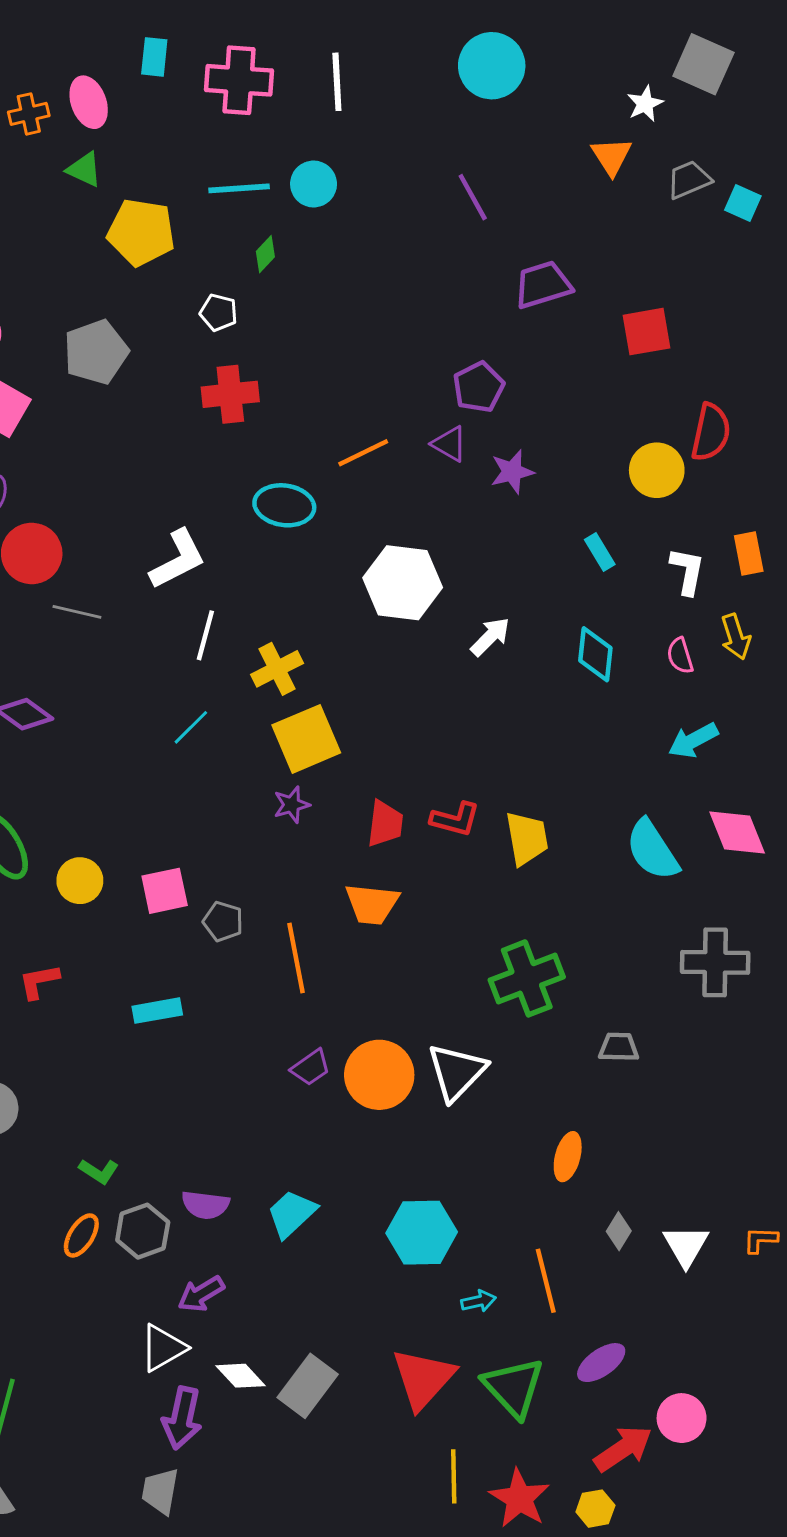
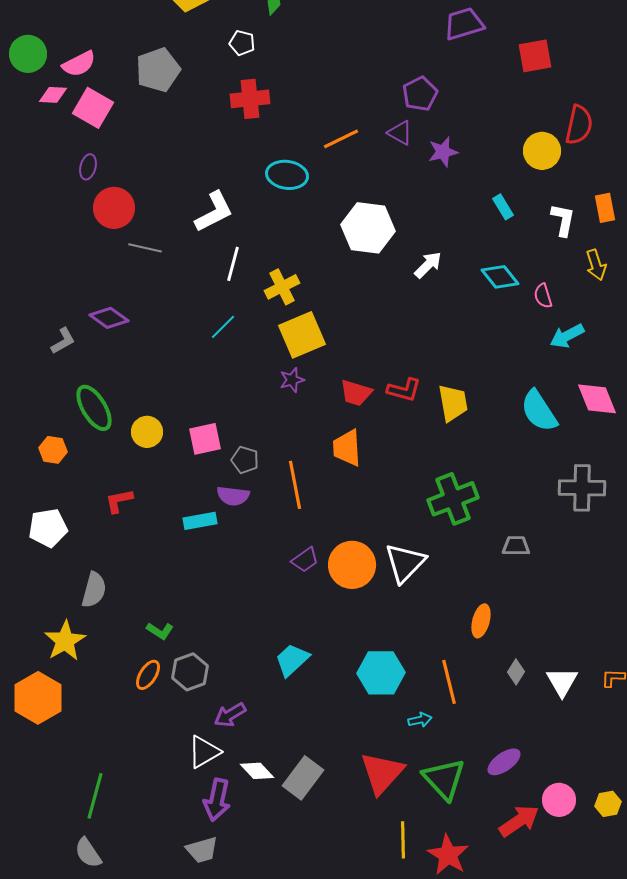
cyan diamond: (595, 654) -> (500, 277), turned -45
pink semicircle: (680, 656) -> (543, 296), moved
red trapezoid: (385, 824) -> (356, 393), turned 100
orange trapezoid: (372, 904) -> (347, 448), turned 81
purple semicircle: (205, 1205) -> (233, 496), moved
orange line: (546, 1281) -> (449, 682), moved
gray trapezoid: (160, 1491) -> (202, 850), turned -116
yellow hexagon: (595, 1509) -> (608, 804), moved

